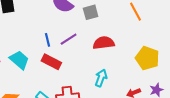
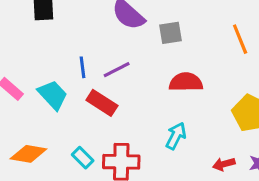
purple line: (69, 39) -> (117, 70), moved
blue line: (48, 40) -> (83, 67), moved

